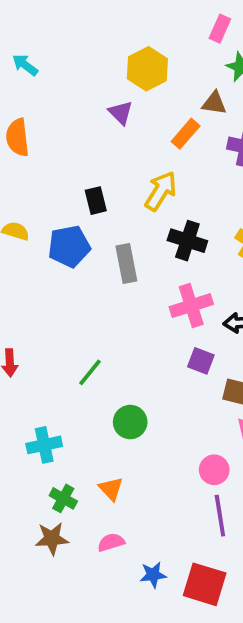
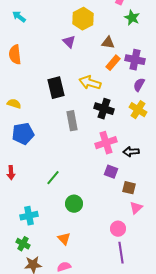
brown triangle: (214, 103) -> (108, 43), moved
orange rectangle: (186, 134) -> (113, 63), moved
yellow arrow: (161, 191) -> (90, 83), turned -105
black rectangle: (96, 201) -> (56, 88), size x1.5
blue pentagon: (69, 246) -> (23, 134), moved
green cross: (63, 498) -> (23, 244), moved

